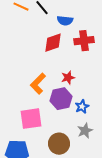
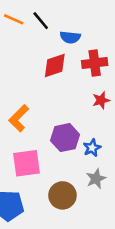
red star: (68, 78) -> (101, 100), moved
orange L-shape: (38, 84) -> (19, 118), moved

